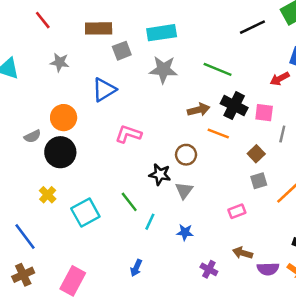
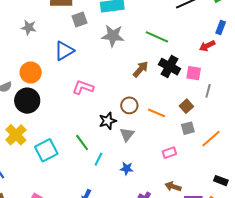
brown arrow: (199, 110) -> (141, 69), turned -36
orange line: (218, 133) -> (157, 113), moved
black star: (160, 174) -> (108, 121), turned -30
yellow cross: (48, 195) -> (16, 135), size x1.5

